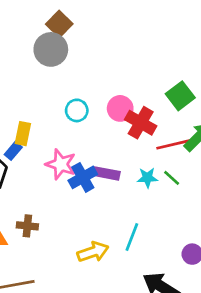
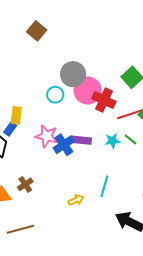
gray circle: (51, 49) -> (73, 74), moved
pink circle: (120, 108) -> (88, 91), size x1.4
brown cross: (27, 226) -> (25, 184), turned -35
yellow arrow: (93, 252) -> (76, 200), size x0.7

